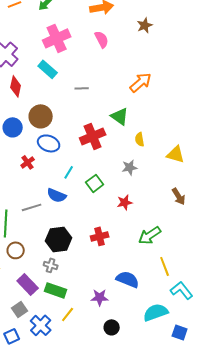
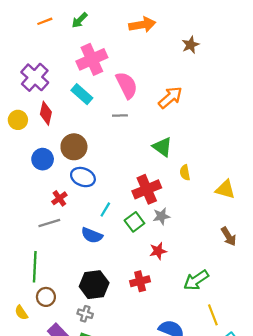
pink semicircle: (102, 39) -> (127, 85), moved, size x1.4
orange arrow: (141, 82) -> (170, 97), moved
red cross: (93, 136) -> (147, 189), moved
gray star: (130, 167) -> (161, 216), moved
red star: (125, 202) -> (158, 251), moved
gray line: (32, 207) -> (49, 223), moved

